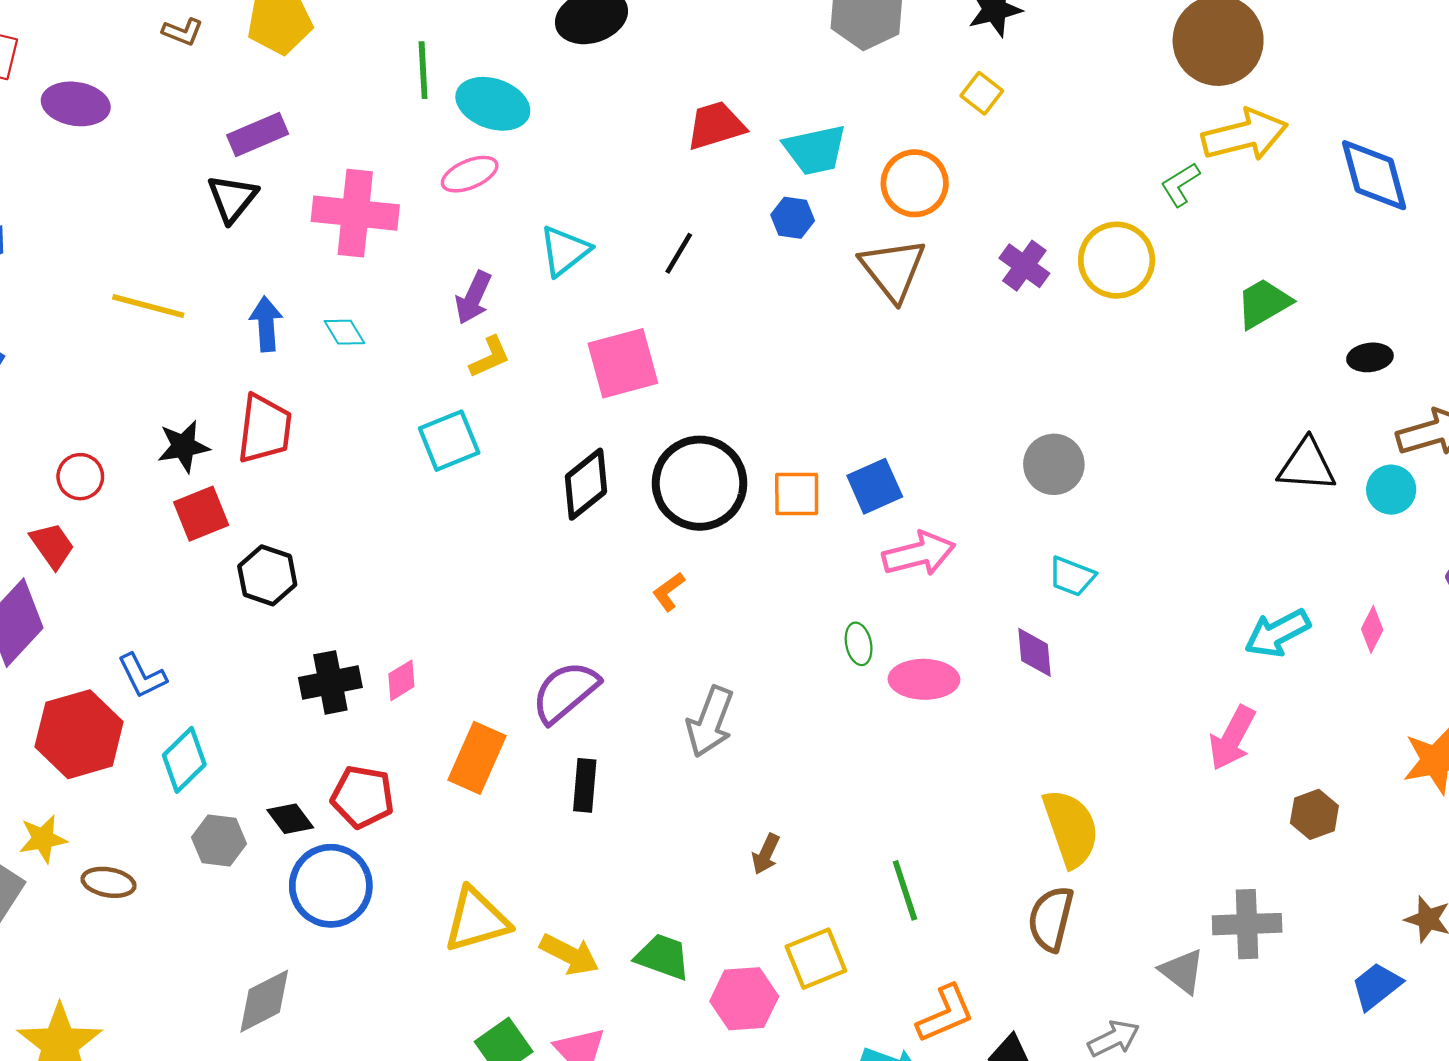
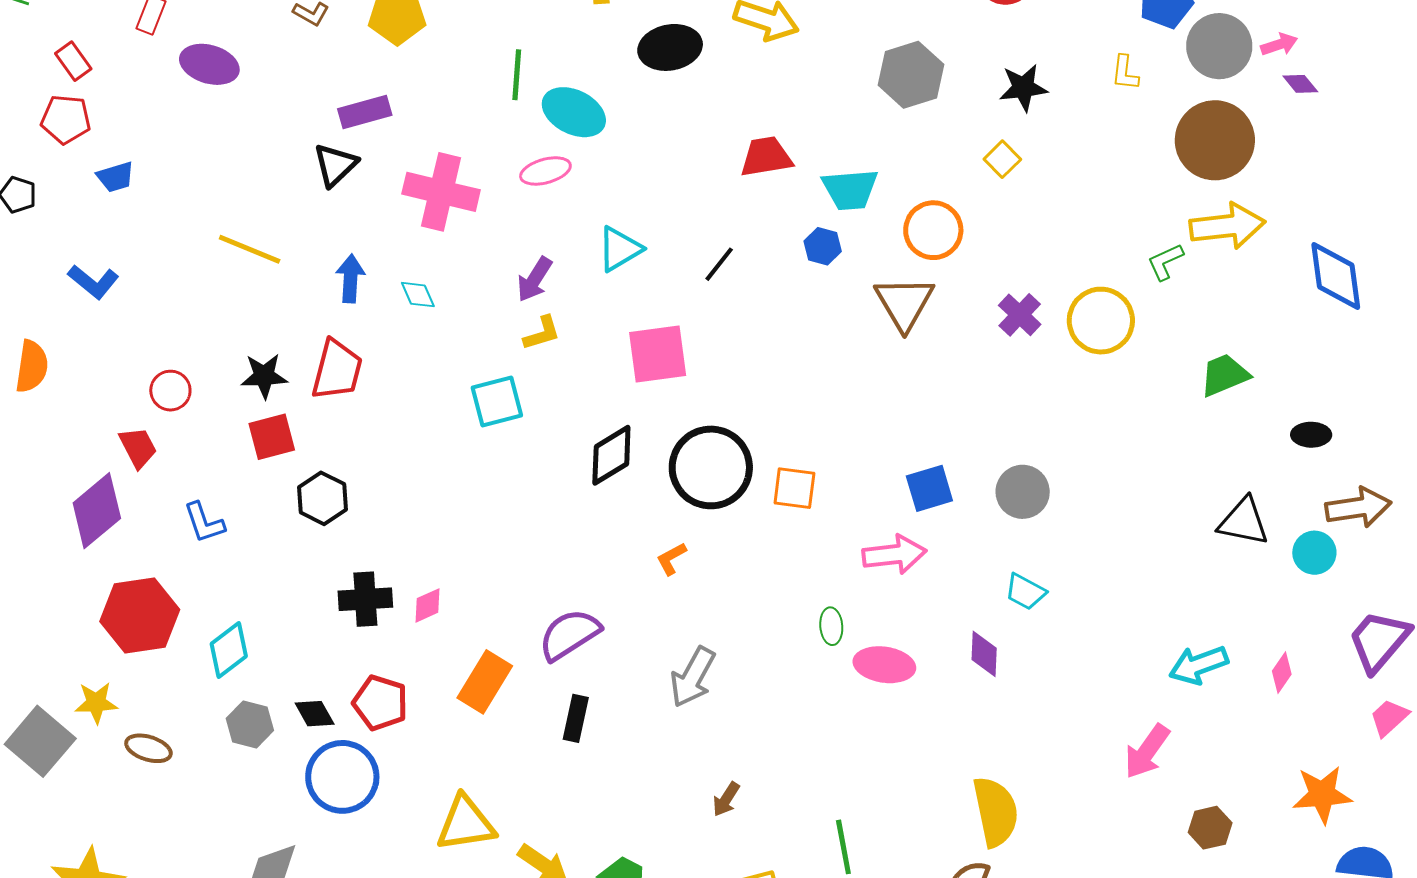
blue square: (875, 486) -> (929, 488), moved
blue L-shape: (142, 676) -> (204, 523), moved

